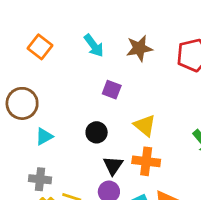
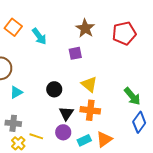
cyan arrow: (94, 46) -> (39, 36), moved
brown star: (139, 48) -> (85, 28), turned -30
purple square: (112, 90) -> (75, 53), moved, turned -32

